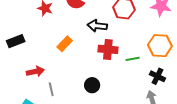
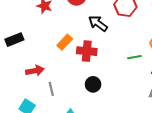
black arrow: (97, 26) -> (98, 23), turned 30
red cross: (108, 49) -> (87, 51), moved

